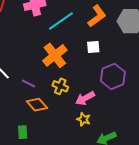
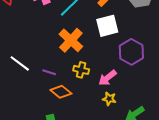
white square: (93, 47) -> (107, 26), size x1.6

